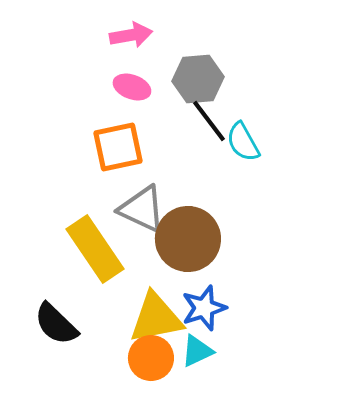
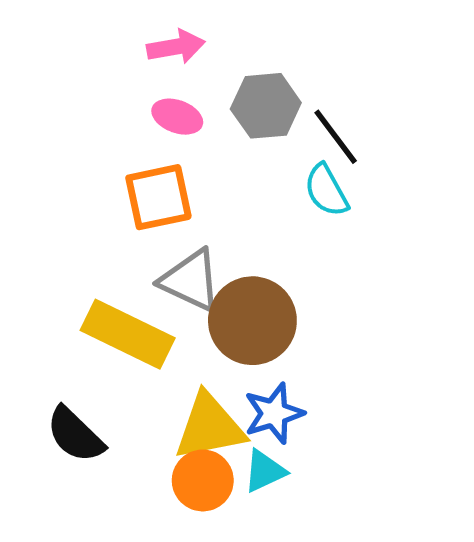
black line: (209, 121) -> (336, 137), moved
yellow rectangle: (95, 249) -> (128, 334), turned -30

